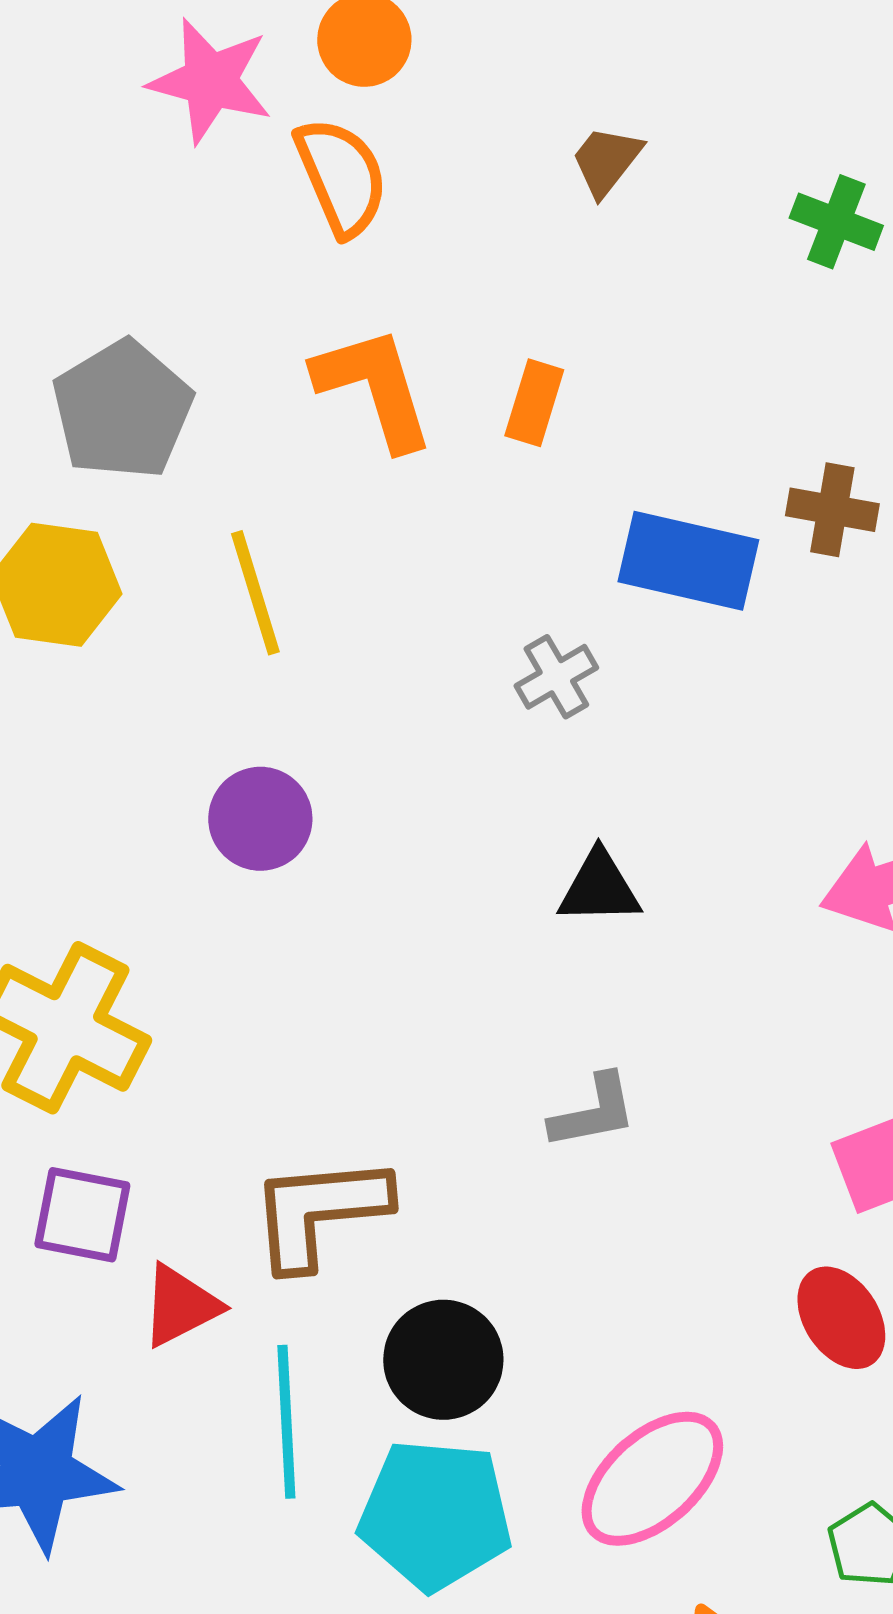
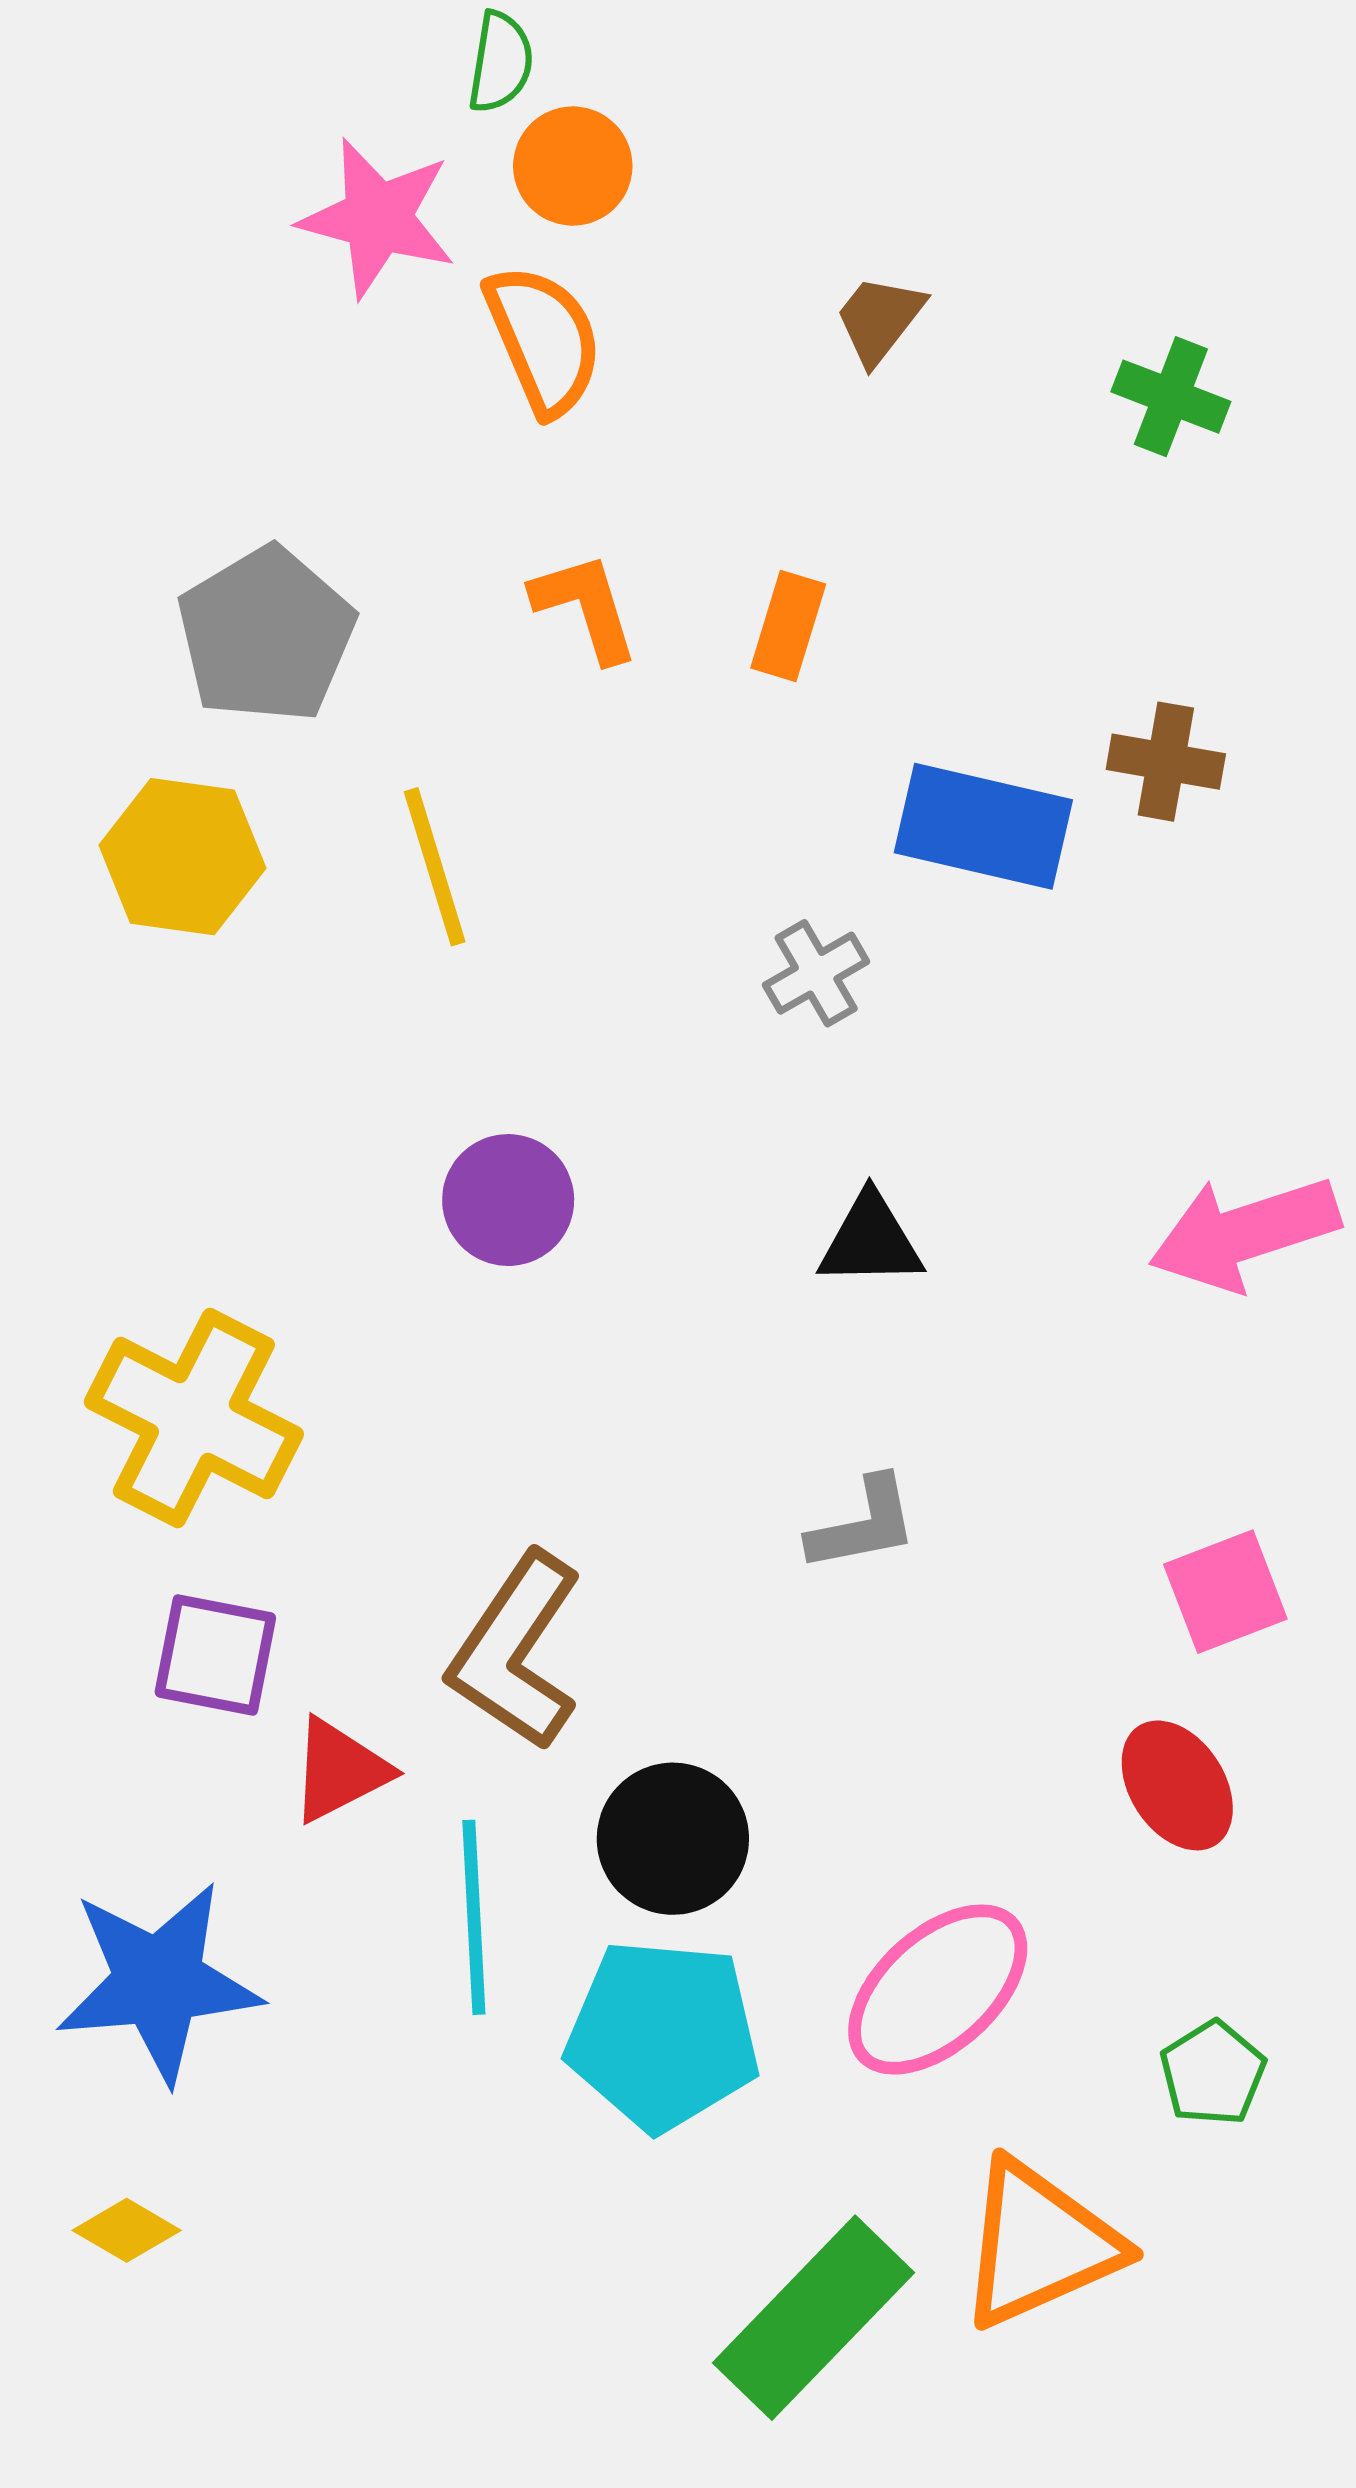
orange L-shape: (374, 388) -> (585, 607), size x0.7
purple circle: (260, 819) -> (508, 1200), moved
brown L-shape: (319, 1212) -> (516, 1651), turned -51

